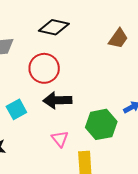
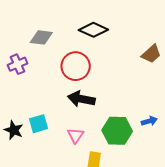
cyan square: (16, 109) -> (38, 124), moved

